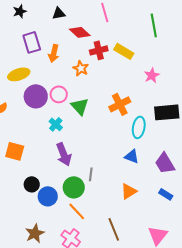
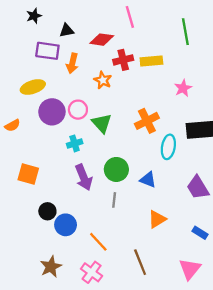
black triangle: (59, 13) -> (67, 31), moved
red diamond: (80, 32) -> (102, 40), turned -35
purple rectangle: (32, 42) -> (47, 51), turned -65
yellow rectangle: (124, 51) -> (151, 61), turned -36
cyan cross: (56, 124) -> (75, 143), turned 32
blue triangle: (132, 156) -> (148, 180), moved
green circle: (74, 187) -> (116, 169), moved
blue rectangle: (166, 194) -> (200, 233), moved

